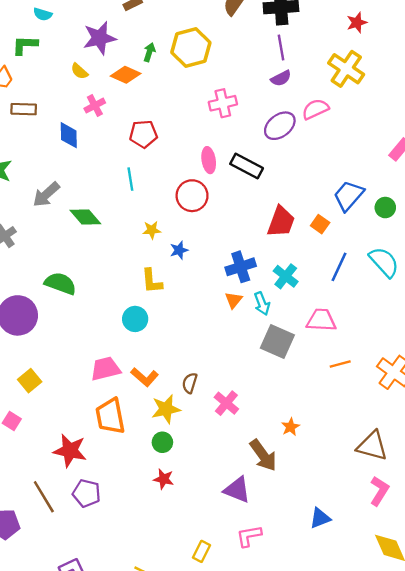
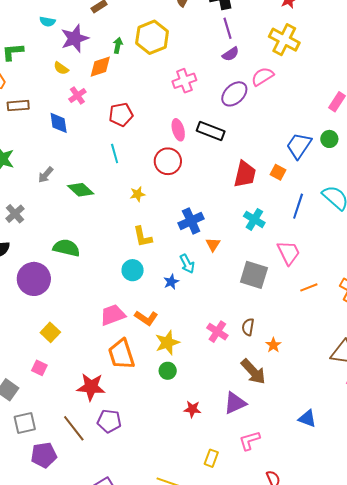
cyan semicircle: (43, 14) -> (47, 22), moved
orange diamond: (126, 75) -> (100, 67), turned -35
gray arrow: (46, 194) -> (46, 175), size x0.7
green circle: (385, 208) -> (329, 139), moved
blue star: (179, 250) -> (171, 282), moved
blue cross: (241, 267) -> (191, 221), moved
cyan arrow: (262, 304) -> (187, 264), moved
pink trapezoid: (321, 320) -> (289, 253), turned 68
brown semicircle: (190, 383) -> (248, 327), moved
red star: (164, 479) -> (192, 409), moved
purple triangle: (237, 490) -> (235, 403), turned -40
blue triangle: (320, 518) -> (307, 419), turned 48

